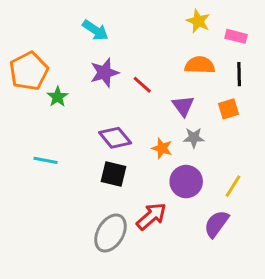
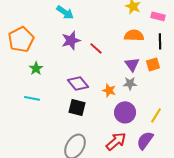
green star: (58, 97) -> (36, 68), moved
purple triangle: (183, 106) -> (132, 64), moved
red arrow: (151, 216) -> (116, 141), moved

